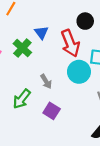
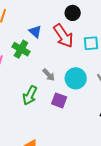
cyan circle: (79, 72) -> (76, 78), moved

